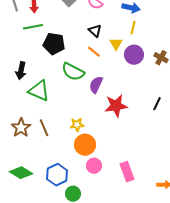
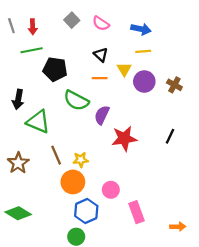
yellow line: (133, 28) -> (143, 51), turned 72
orange line: (94, 52) -> (100, 78), turned -40
brown line: (44, 128) -> (56, 155), moved
orange circle: (85, 145) -> (73, 182), moved
pink circle: (94, 166) -> (111, 190), moved
blue hexagon: (57, 175) -> (86, 211), moved

